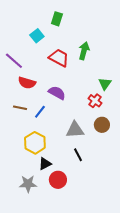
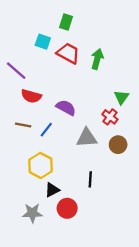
cyan square: (37, 36) -> (43, 42), turned -32
red trapezoid: (59, 58) -> (68, 53), moved
gray triangle: (75, 130) -> (87, 138), moved
black line: (78, 155) -> (90, 179), turned 32

